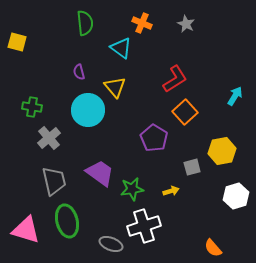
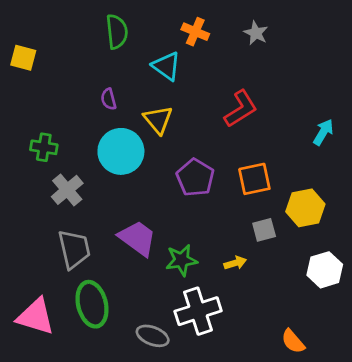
orange square: (185, 112) -> (254, 179), moved, turned 30
purple pentagon: (154, 138) -> (195, 178), moved

